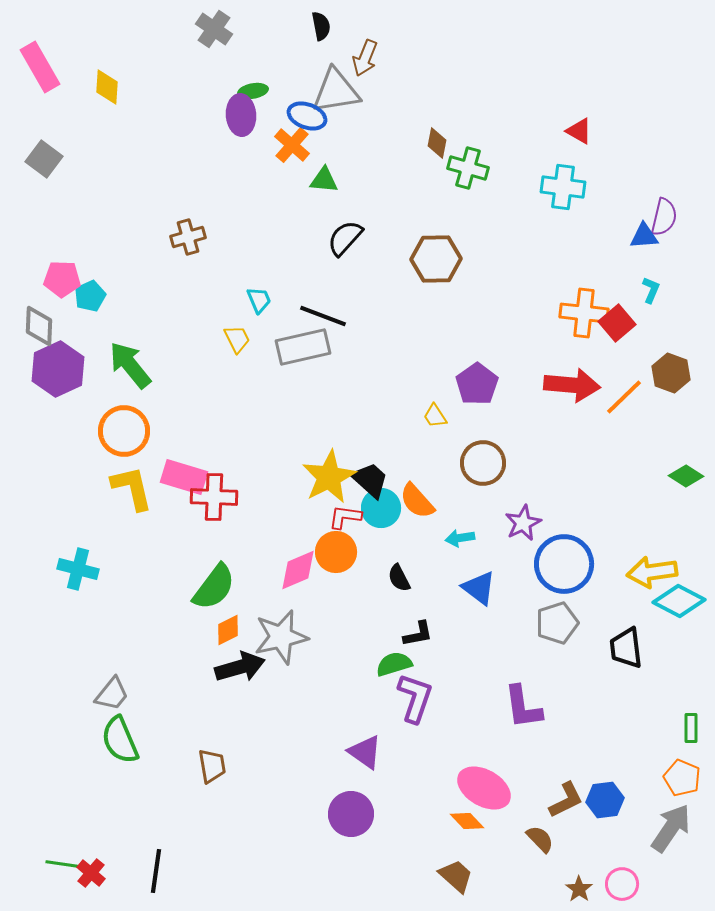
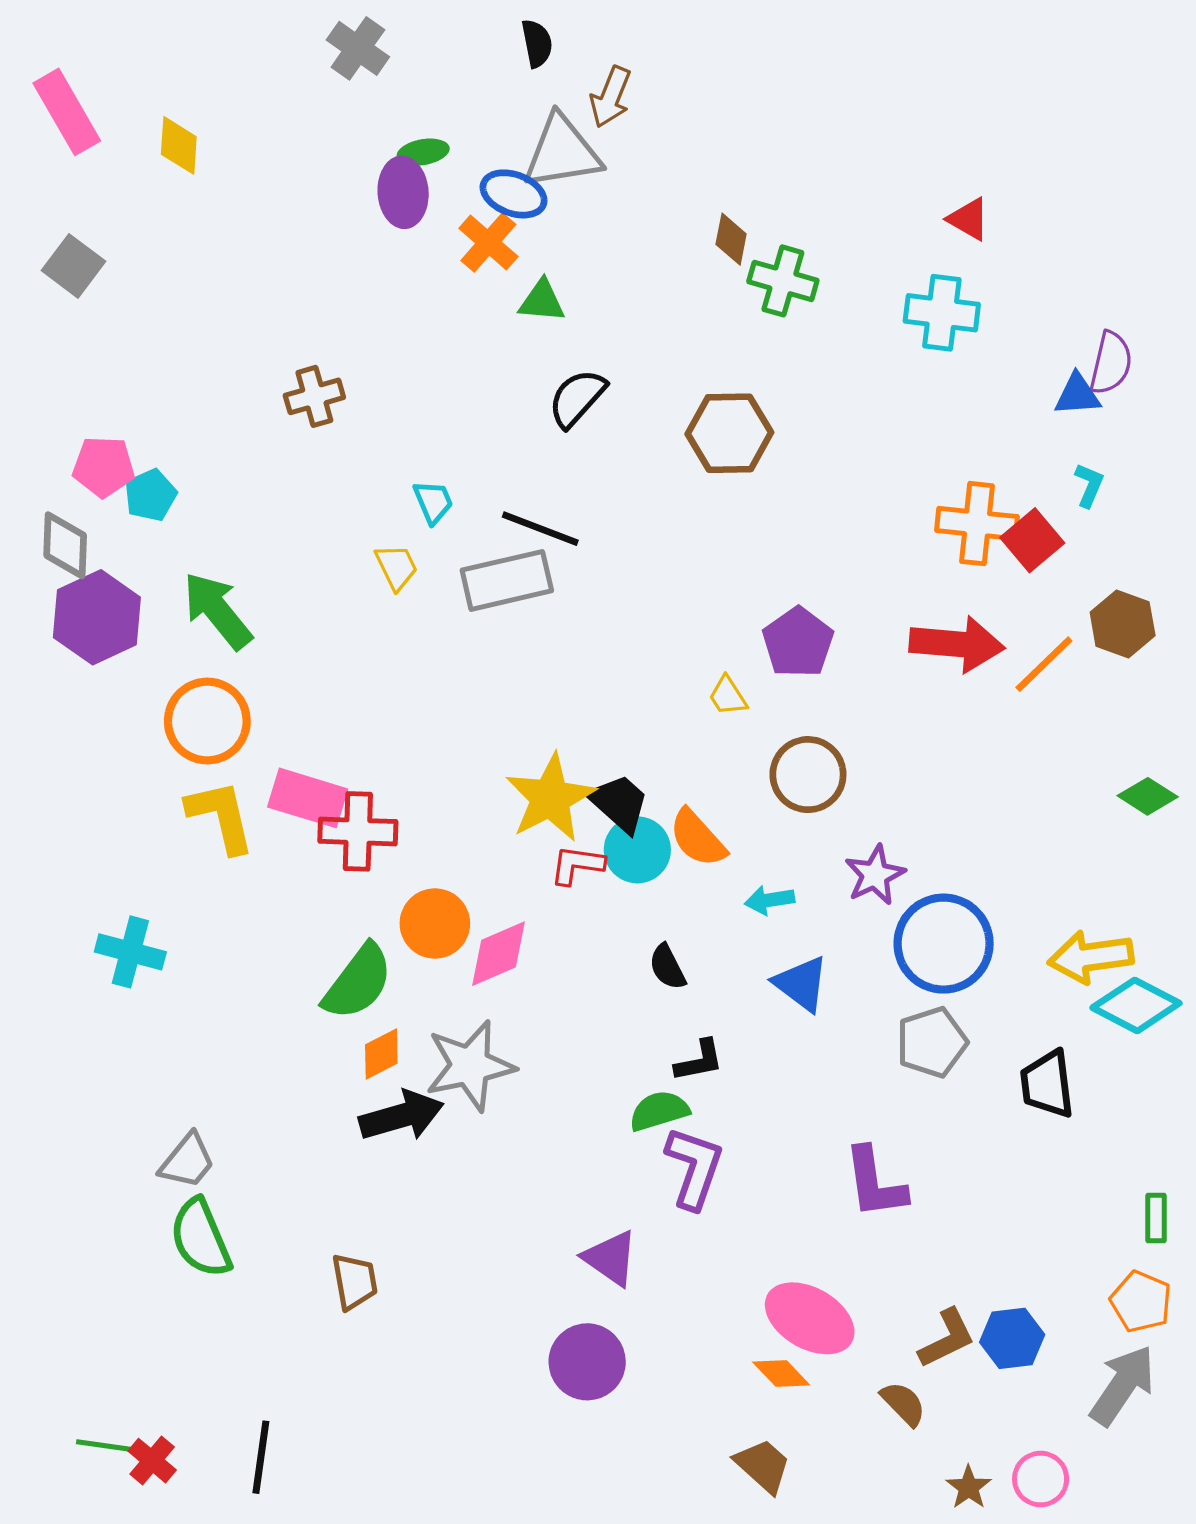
orange circle: (336, 552) -> (435, 923), moved

